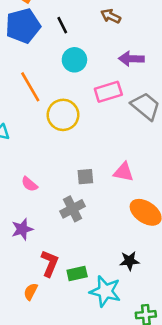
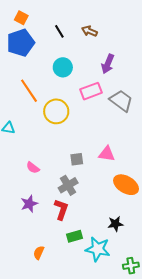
black line: (62, 25) -> (59, 31), moved
purple arrow: (131, 59) -> (108, 64), turned -66
red L-shape: (50, 263) -> (61, 209), moved

